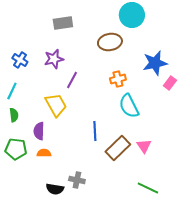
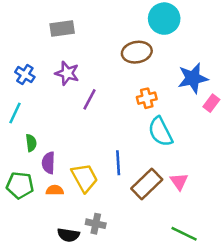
gray rectangle: (63, 23) -> (62, 29), moved
purple star: (54, 59) -> (67, 73), turned 30
yellow trapezoid: (56, 105) -> (85, 178), moved
green semicircle: (14, 115) -> (31, 143), moved

